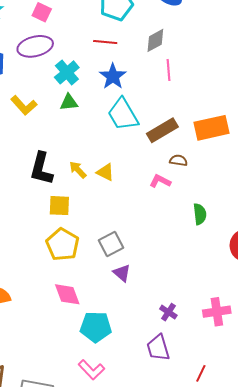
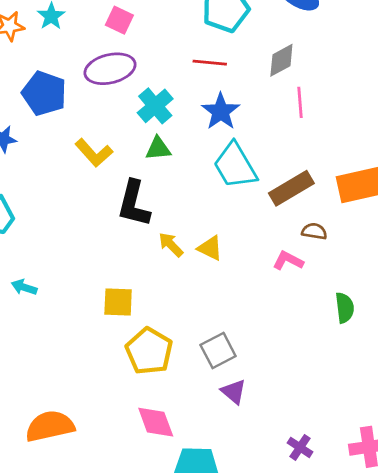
black L-shape: (41, 169) -> (134, 204), moved
yellow square: (59, 206) -> (118, 302), moved

